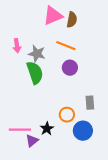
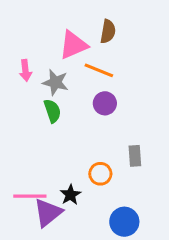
pink triangle: (53, 16) -> (73, 45), moved
green semicircle: (35, 73) -> (52, 111), size x0.7
blue circle: (83, 131) -> (124, 222), moved
purple triangle: (32, 141) -> (48, 213), size x1.5

